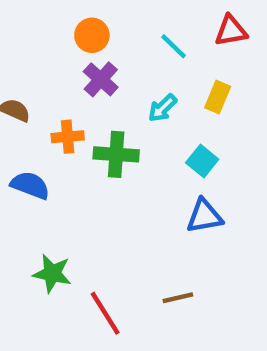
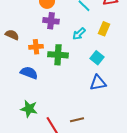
purple cross: (101, 79) -> (51, 21), turned -35
blue semicircle: (30, 185) -> (29, 73), moved
brown line: (178, 298) -> (77, 120), moved

